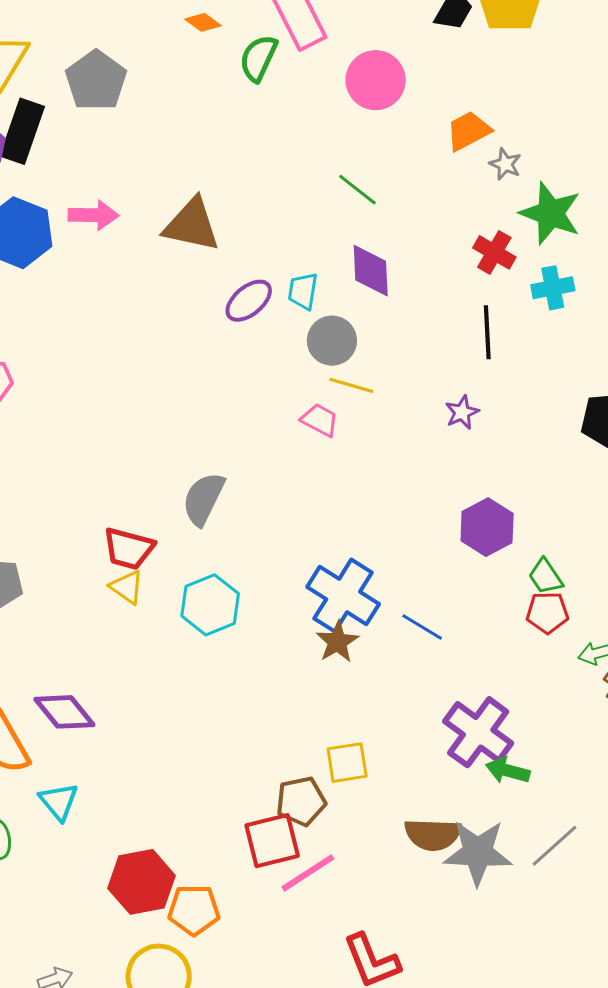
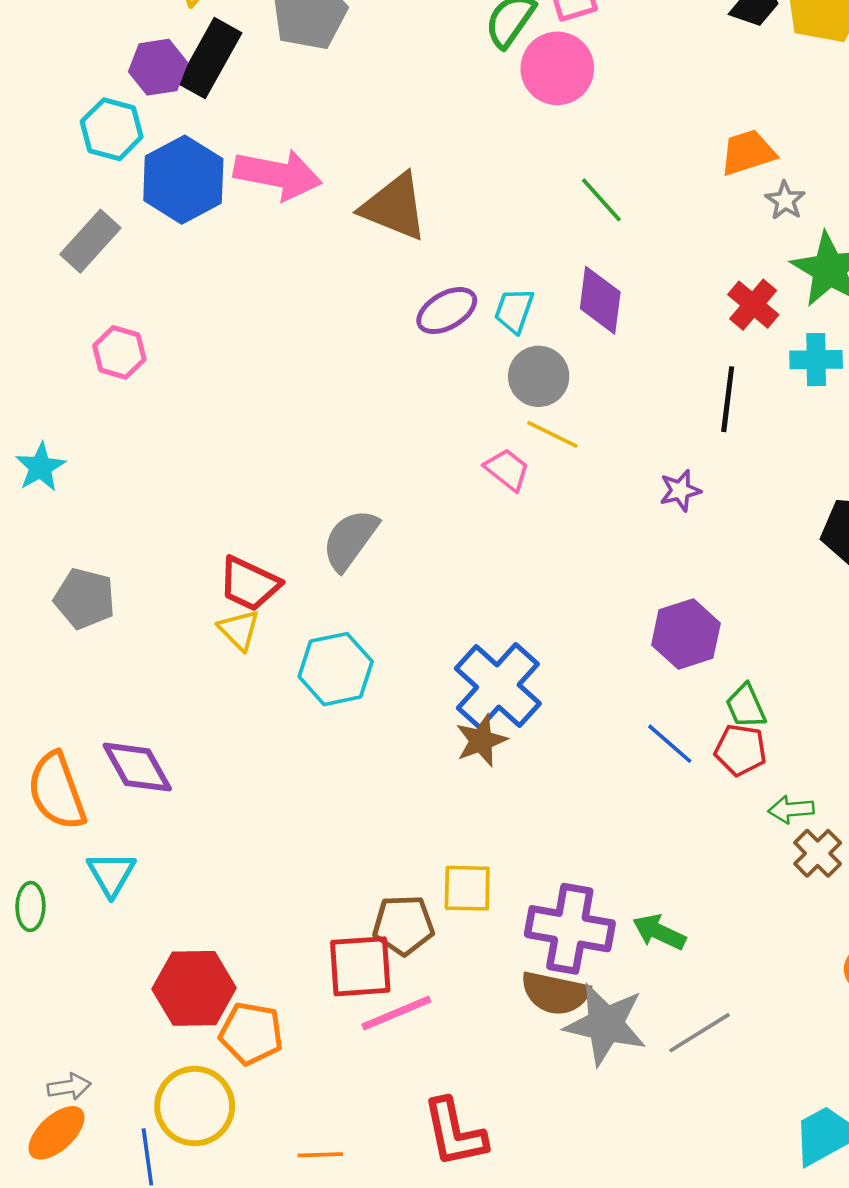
pink circle: (376, 80) -> (557, 68), moved
pink arrow: (93, 215) -> (278, 174), size x1.4
blue line: (422, 627) -> (670, 744), moved
purple cross: (478, 732) -> (570, 929), moved, turned -36

